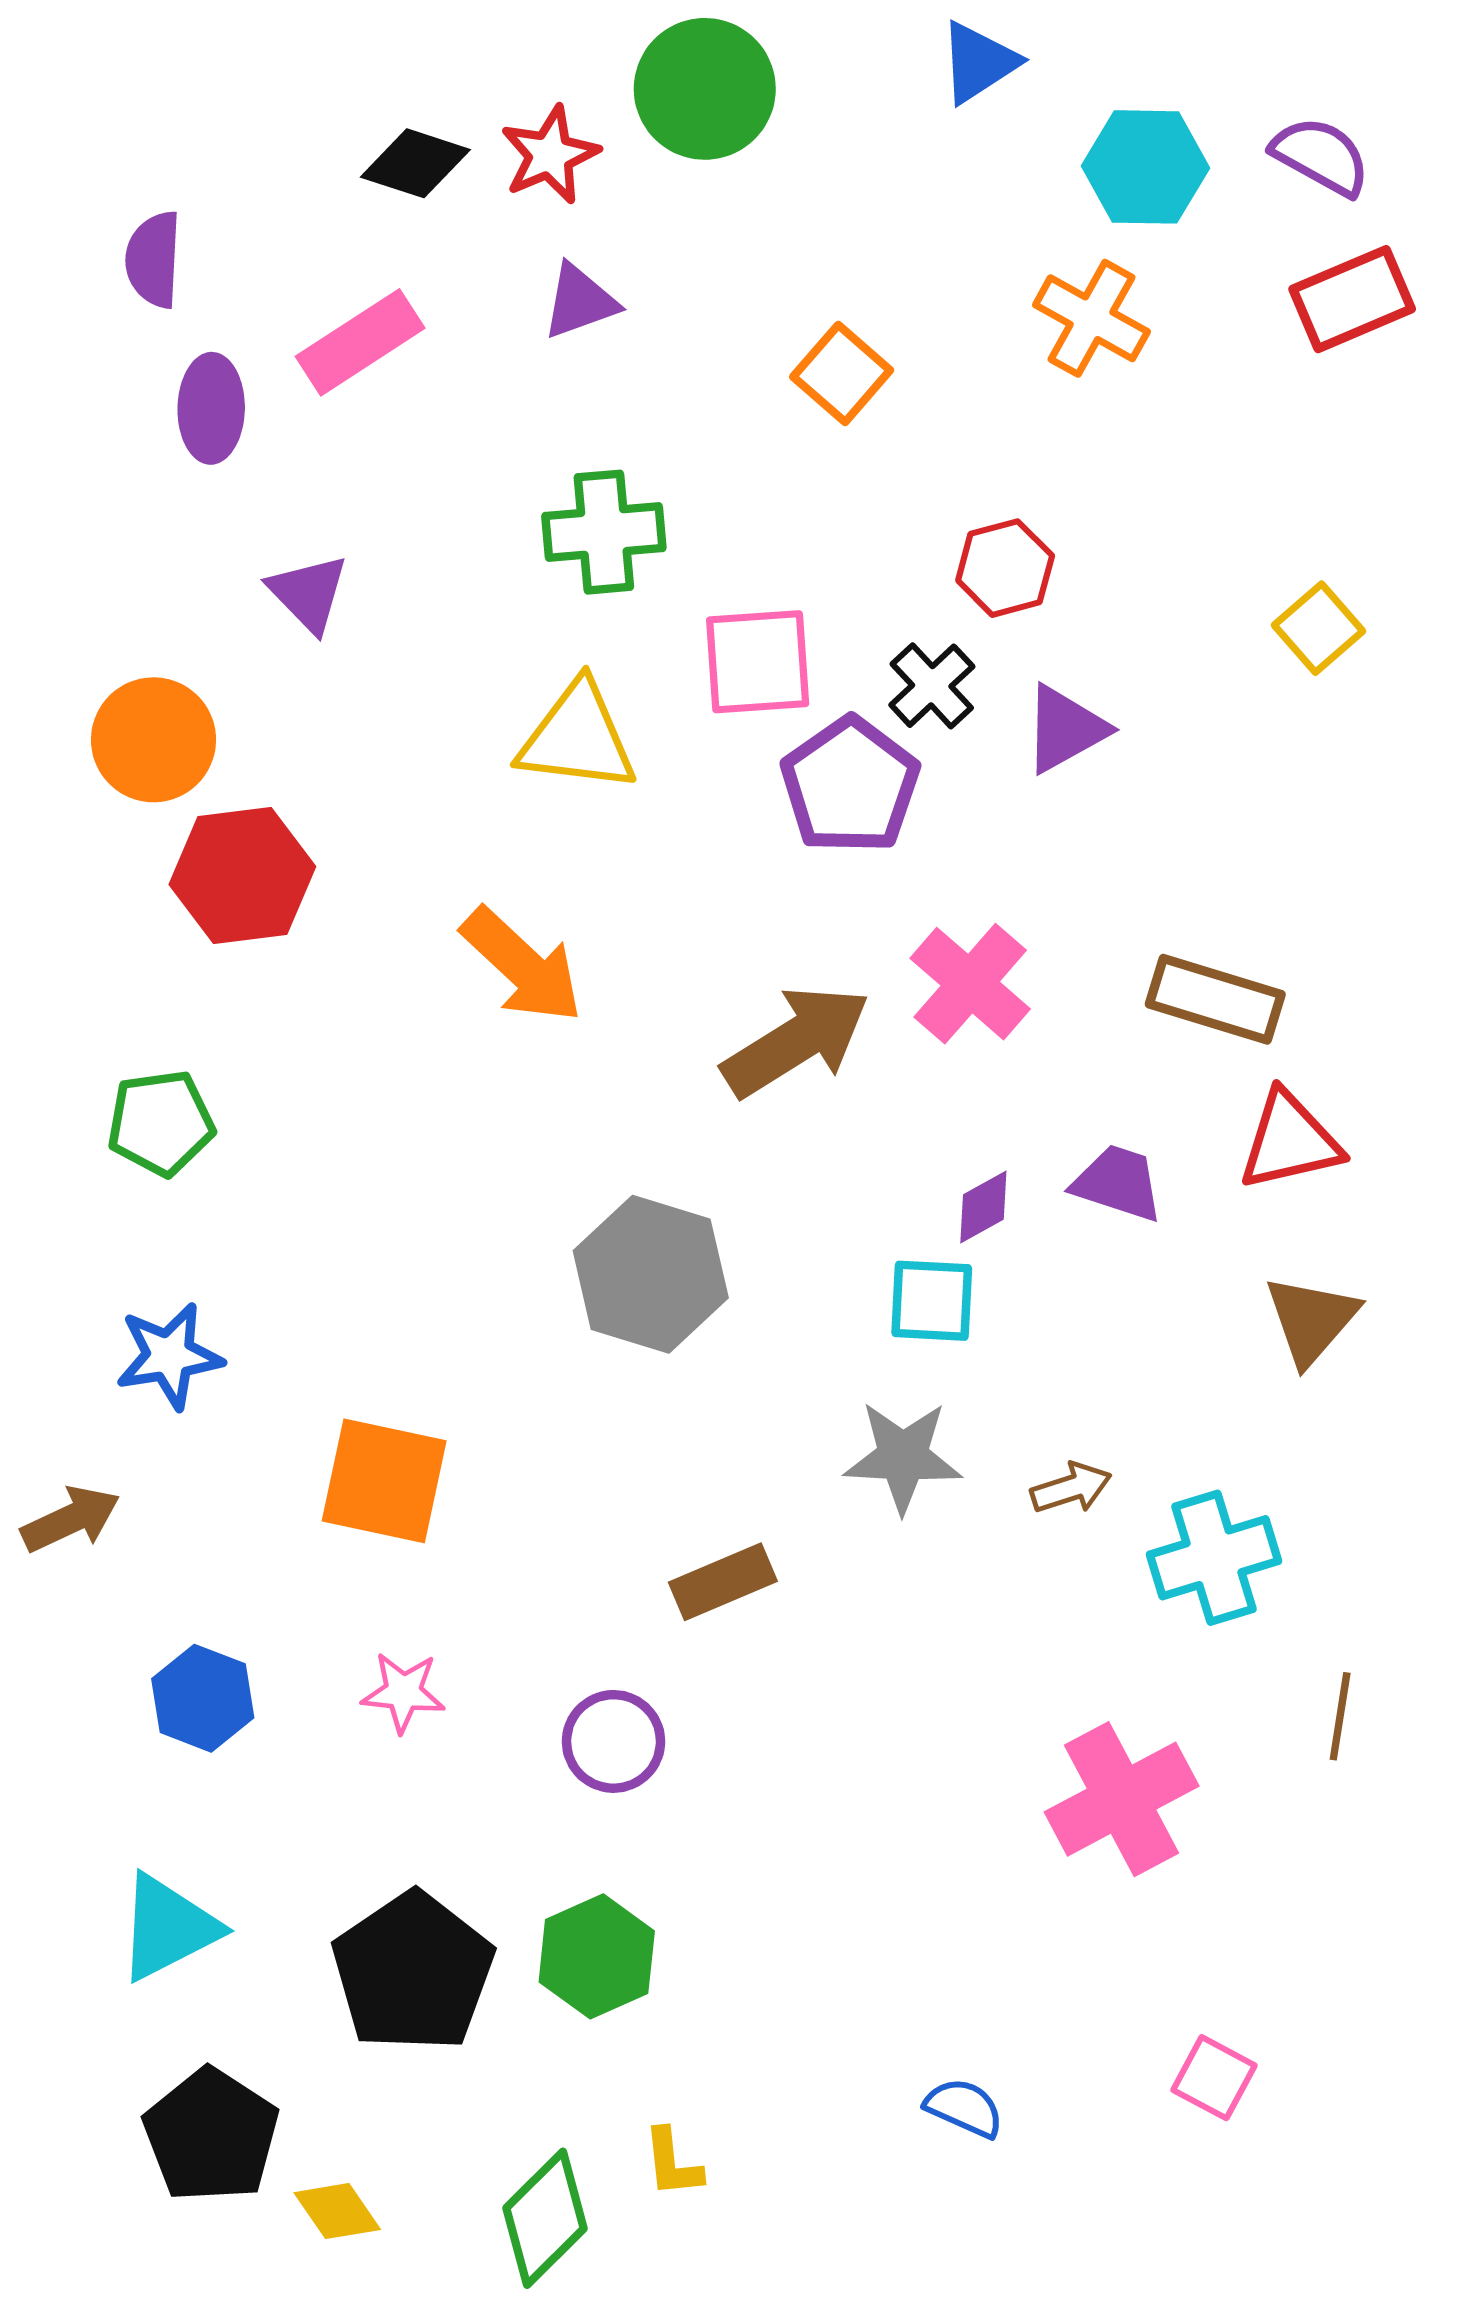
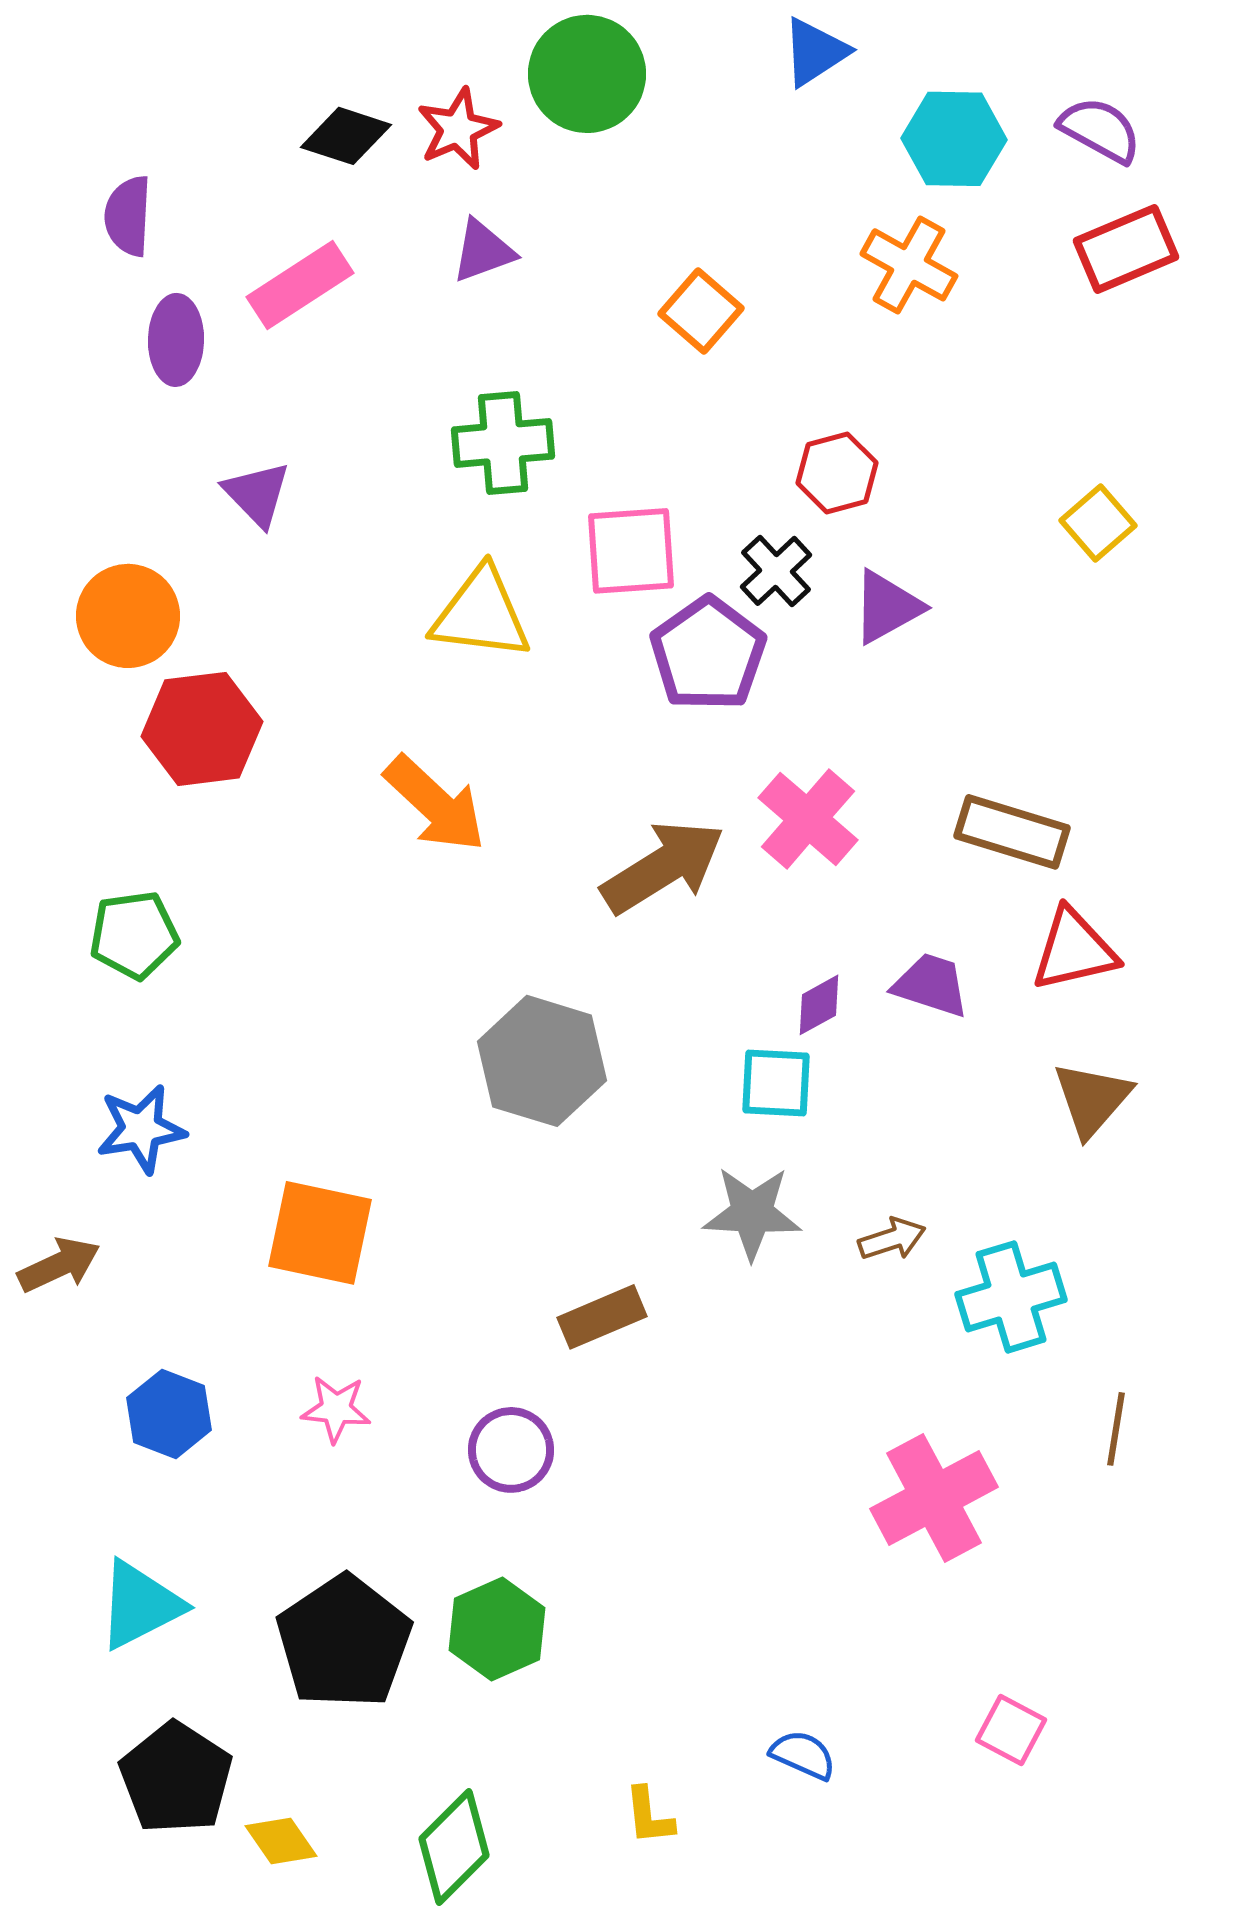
yellow L-shape: (672, 2163) -> (649, 1816), moved

